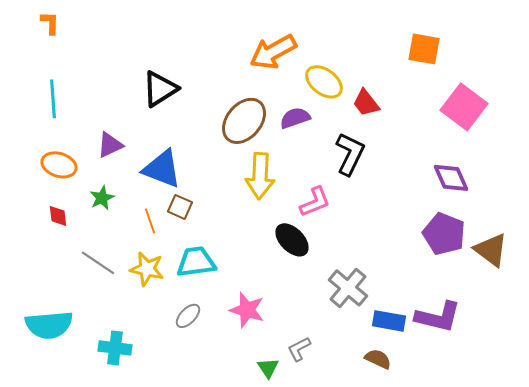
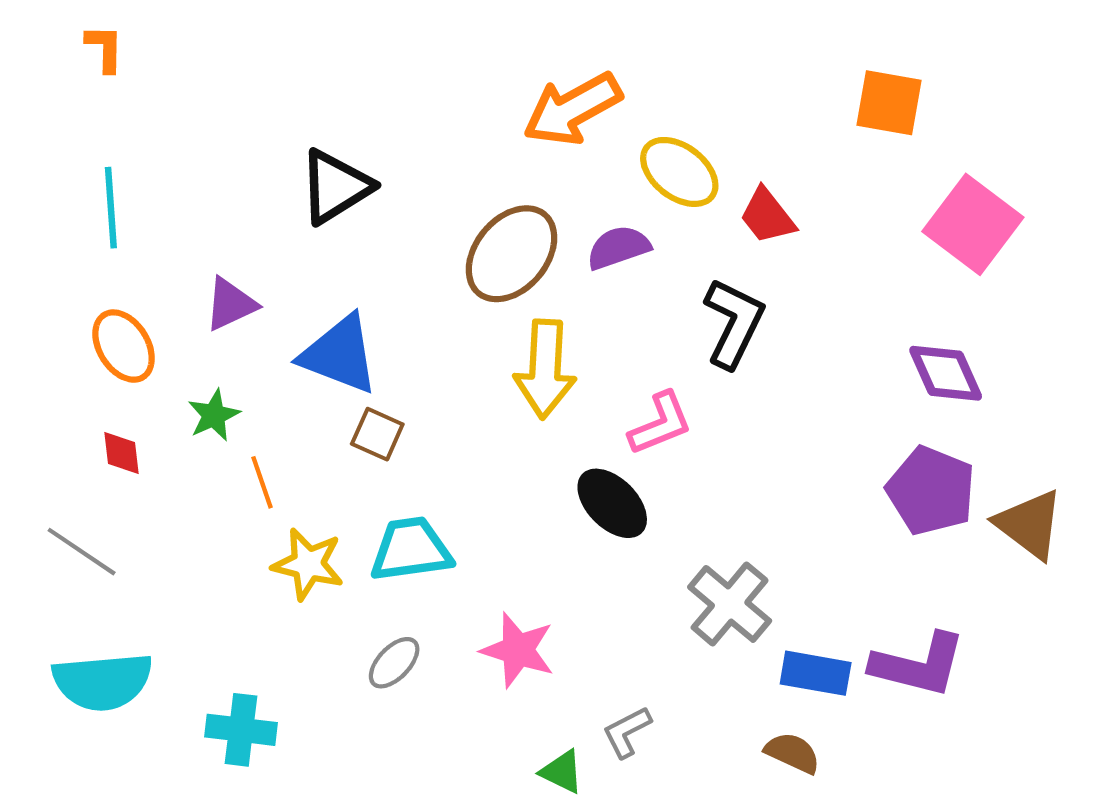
orange ellipse: (59, 165) -> (124, 346), turned 40
orange line: (150, 221) -> (262, 482), moved
gray line: (98, 263) -> (82, 552), moved
green triangle: (268, 368) -> (562, 772), turned -30

